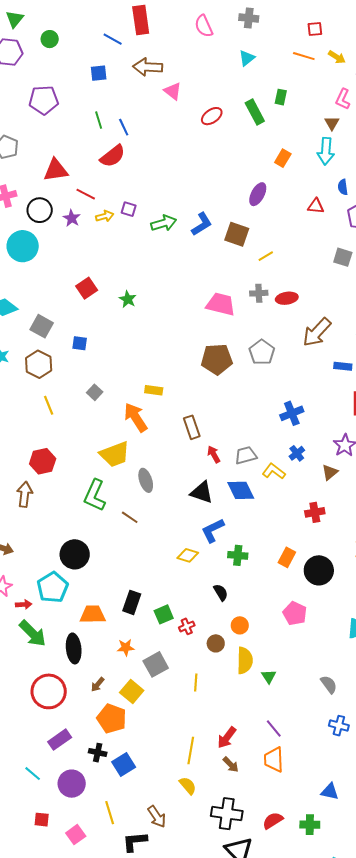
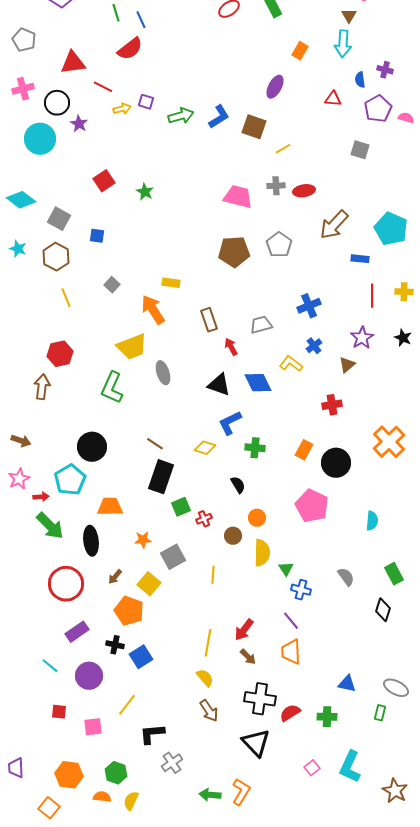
purple star: (72, 218) -> (79, 124), moved
gray trapezoid: (246, 455) -> (261, 325), moved
brown line: (130, 517) -> (155, 444), moved
black rectangle: (132, 602) -> (161, 477), moved, size x1.4
pink pentagon: (295, 613) -> (312, 506), size x1.4
blue cross: (339, 726) -> (301, 590), moved
yellow line: (110, 813) -> (127, 705), turned 55
black cross: (227, 814) -> (260, 699), moved
brown arrow: (157, 817) -> (209, 711), moved
pink square: (76, 835) -> (93, 727), turned 30

